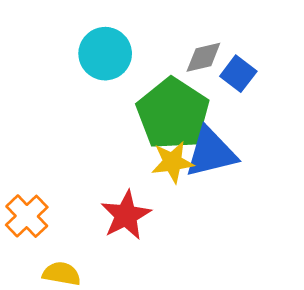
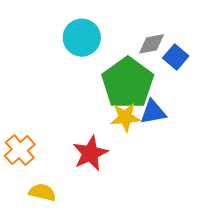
blue triangle: (211, 153) -> (153, 112), size x0.7

